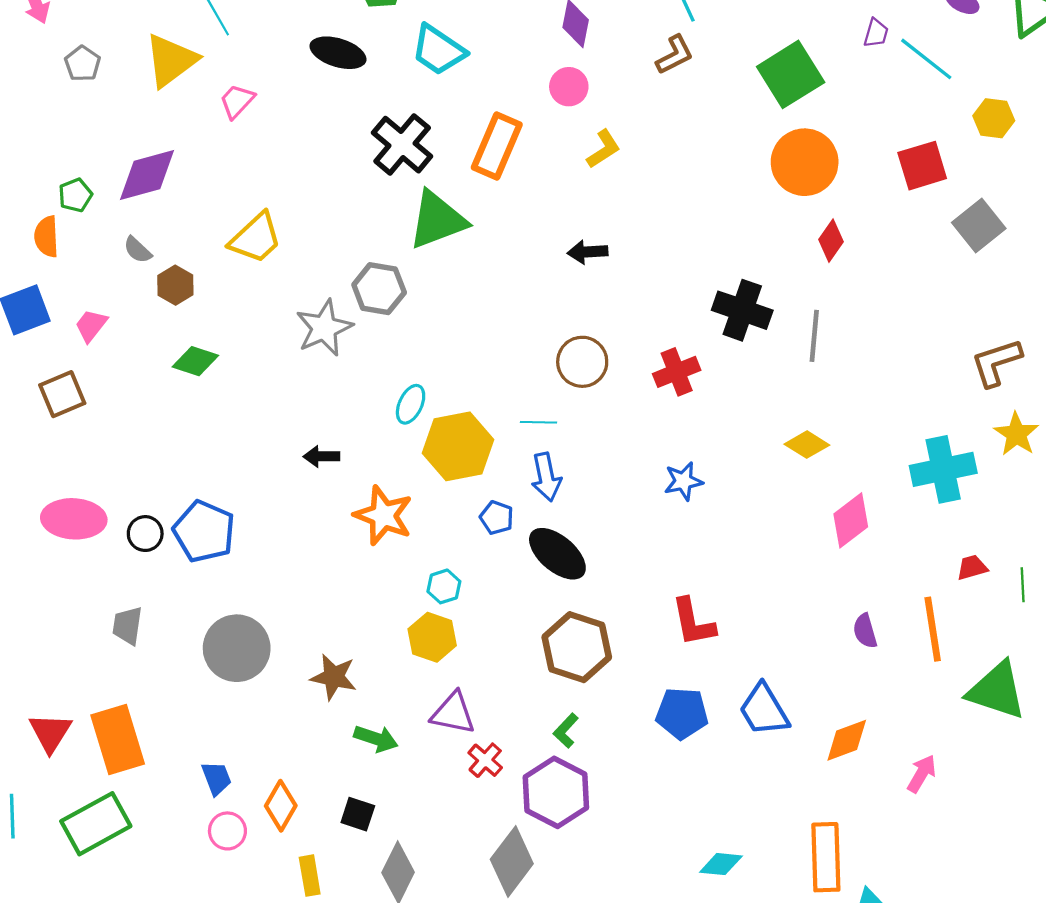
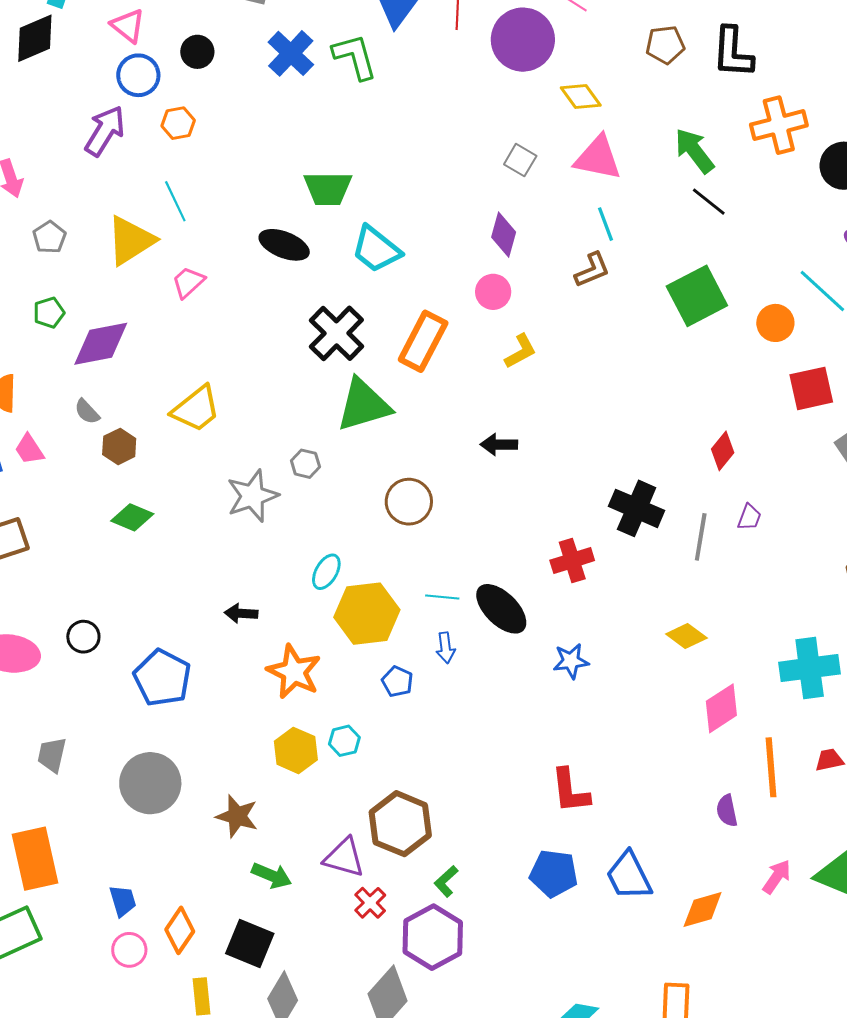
purple trapezoid: (876, 33) -> (749, 517), moved
orange circle: (805, 162) -> (775, 323), moved, size x0.6
green pentagon: (75, 195) -> (49, 313), moved
gray hexagon: (379, 289) -> (305, 464), size x0.6
pink trapezoid: (91, 325) -> (29, 449), moved, turned -76
brown circle: (582, 362) -> (409, 502), moved
blue arrow: (546, 477) -> (446, 648), size x0.7
blue pentagon: (204, 531) -> (162, 678), moved
black circle: (145, 534) -> (83, 637), moved
black ellipse: (557, 554) -> (501, 609), moved
orange line: (933, 629) -> (771, 767), moved
yellow hexagon: (432, 637) -> (296, 750), moved
brown hexagon: (577, 647) -> (400, 824), moved
pink arrow: (922, 774) -> (777, 877), moved
black square: (358, 814) -> (250, 943), size x1.5

